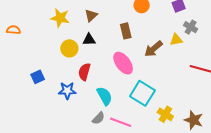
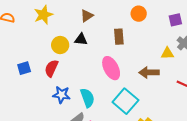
yellow star: (60, 18) -> (43, 15), moved, turned 30
brown arrow: (153, 49) -> (149, 72), moved, turned 30
red semicircle: (84, 72) -> (51, 68), moved
blue star: (67, 91) -> (61, 95), moved

